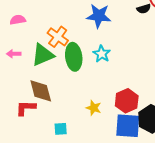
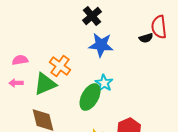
pink semicircle: (18, 20) -> (20, 60), moved
green ellipse: (74, 57) -> (90, 97), moved, turned 36

